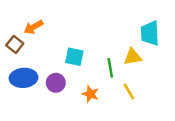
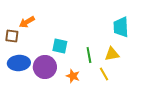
brown square: (15, 44) -> (12, 36), turned -32
yellow triangle: (133, 57) -> (112, 54), moved
purple circle: (56, 83) -> (45, 67), size x1.5

